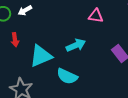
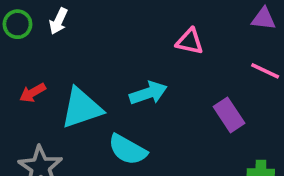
white arrow: (25, 10) -> (58, 21), turned -40
red arrow: (15, 40) -> (33, 93), moved, turned 64

